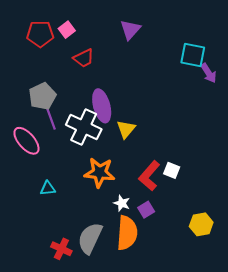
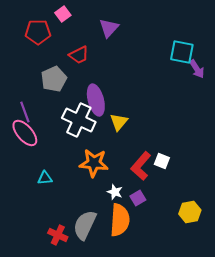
pink square: (67, 30) -> (63, 14), moved
purple triangle: (130, 30) -> (109, 28), moved
gray pentagon: (42, 96) -> (54, 79), moved
purple line: (51, 119) -> (25, 112), moved

